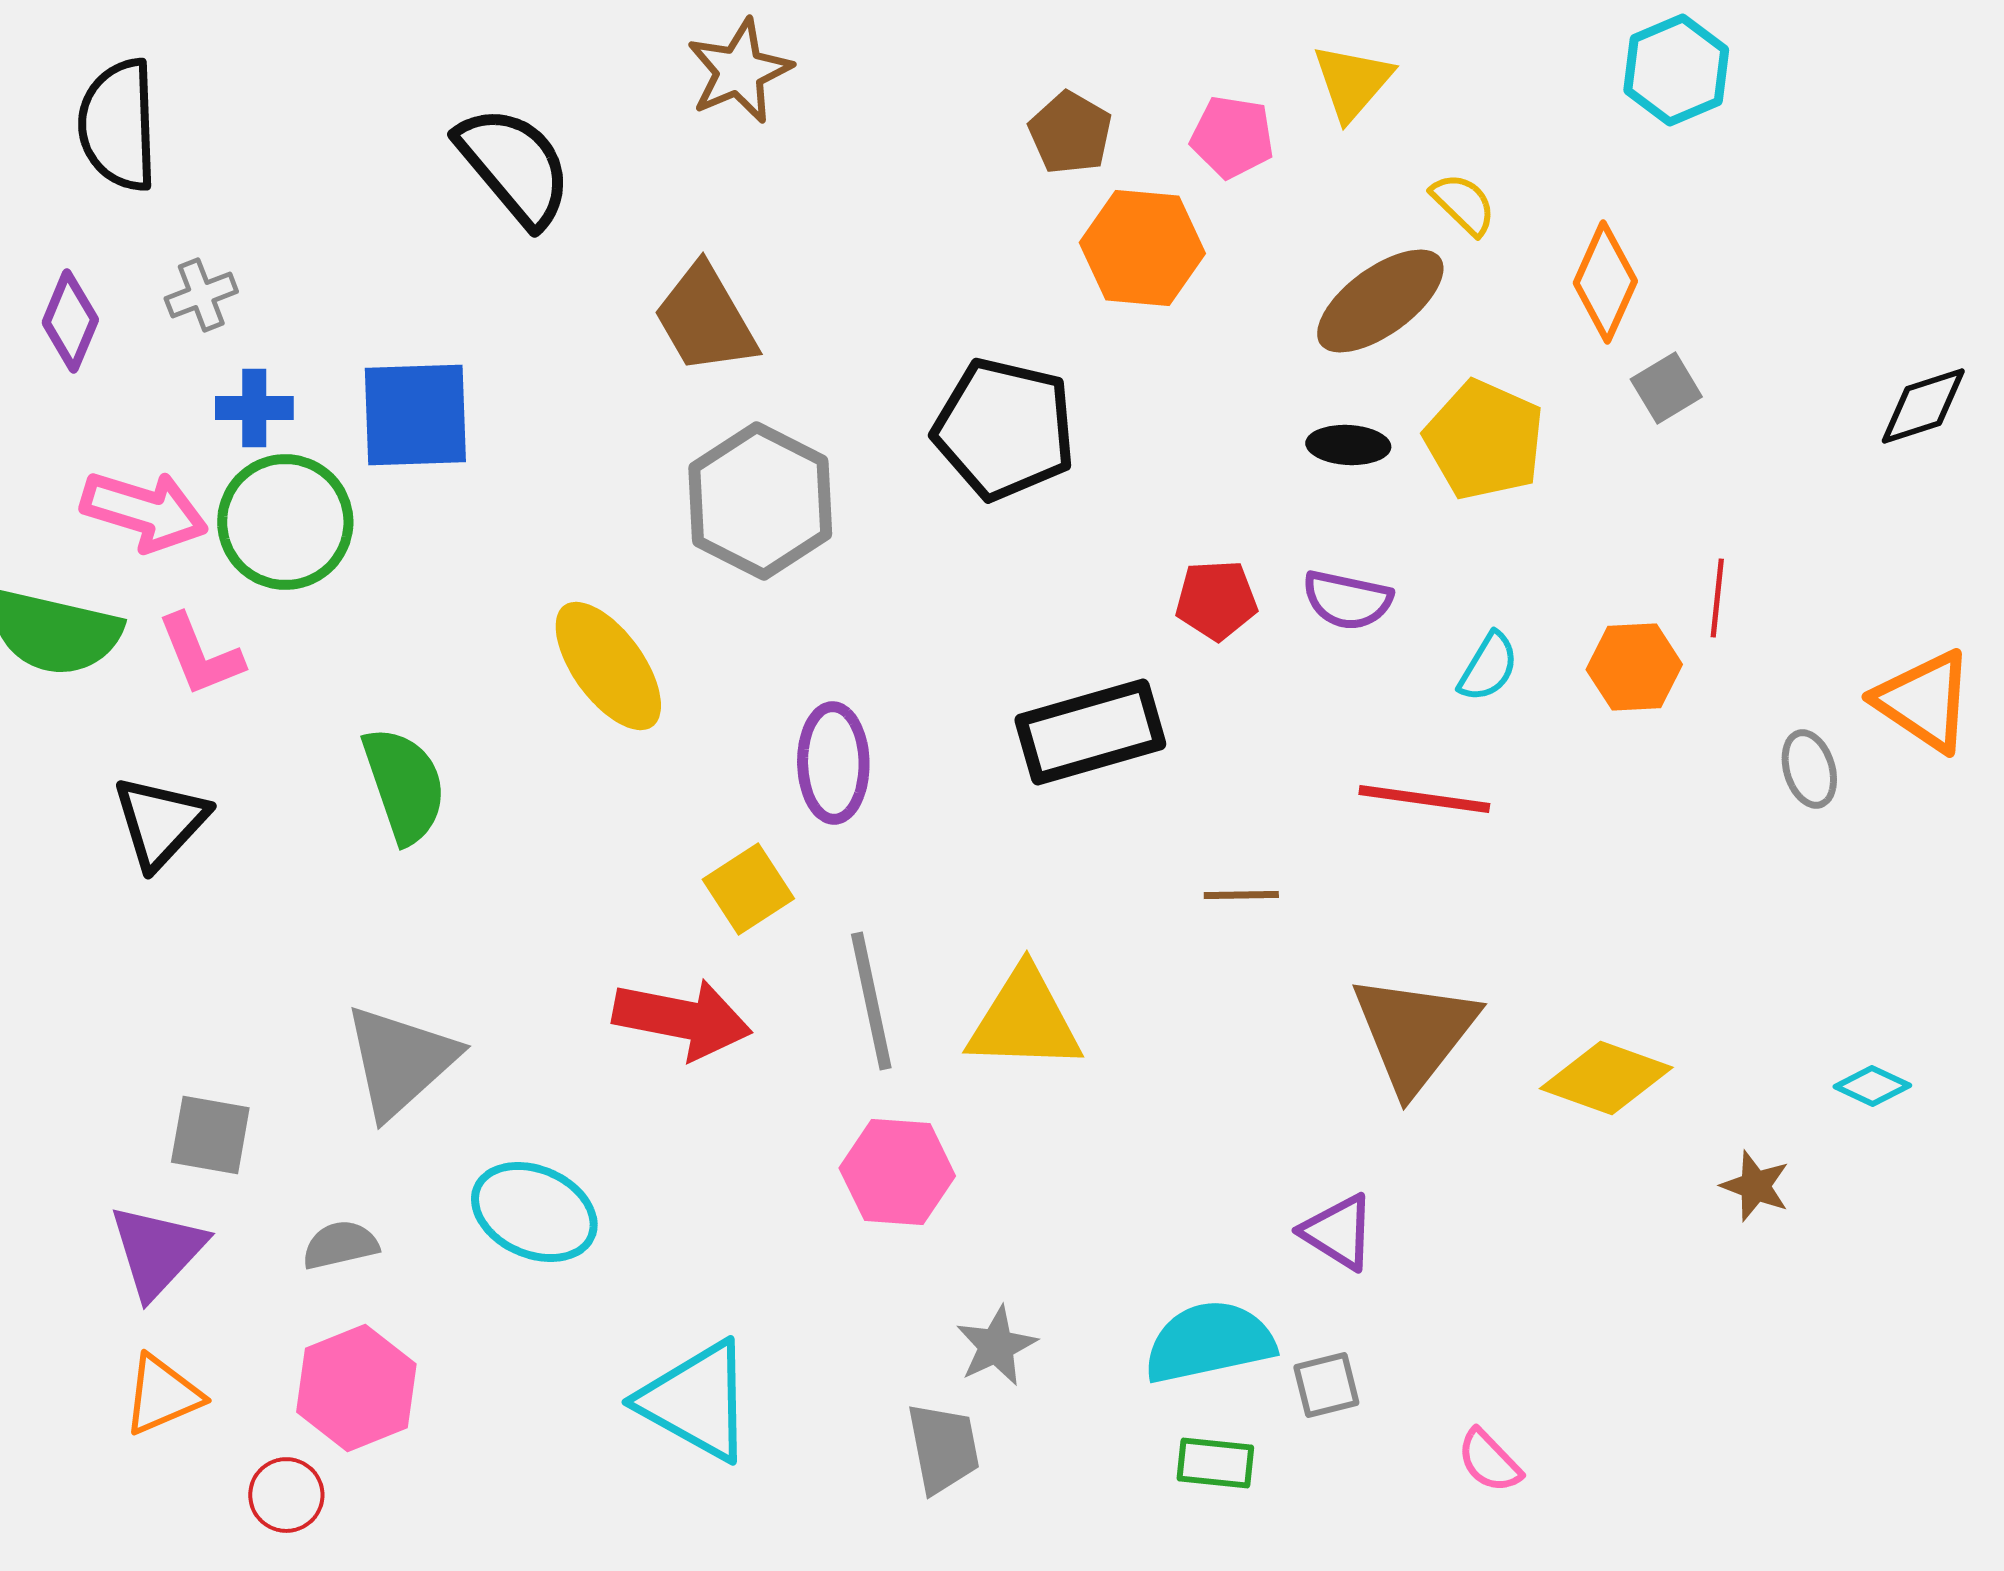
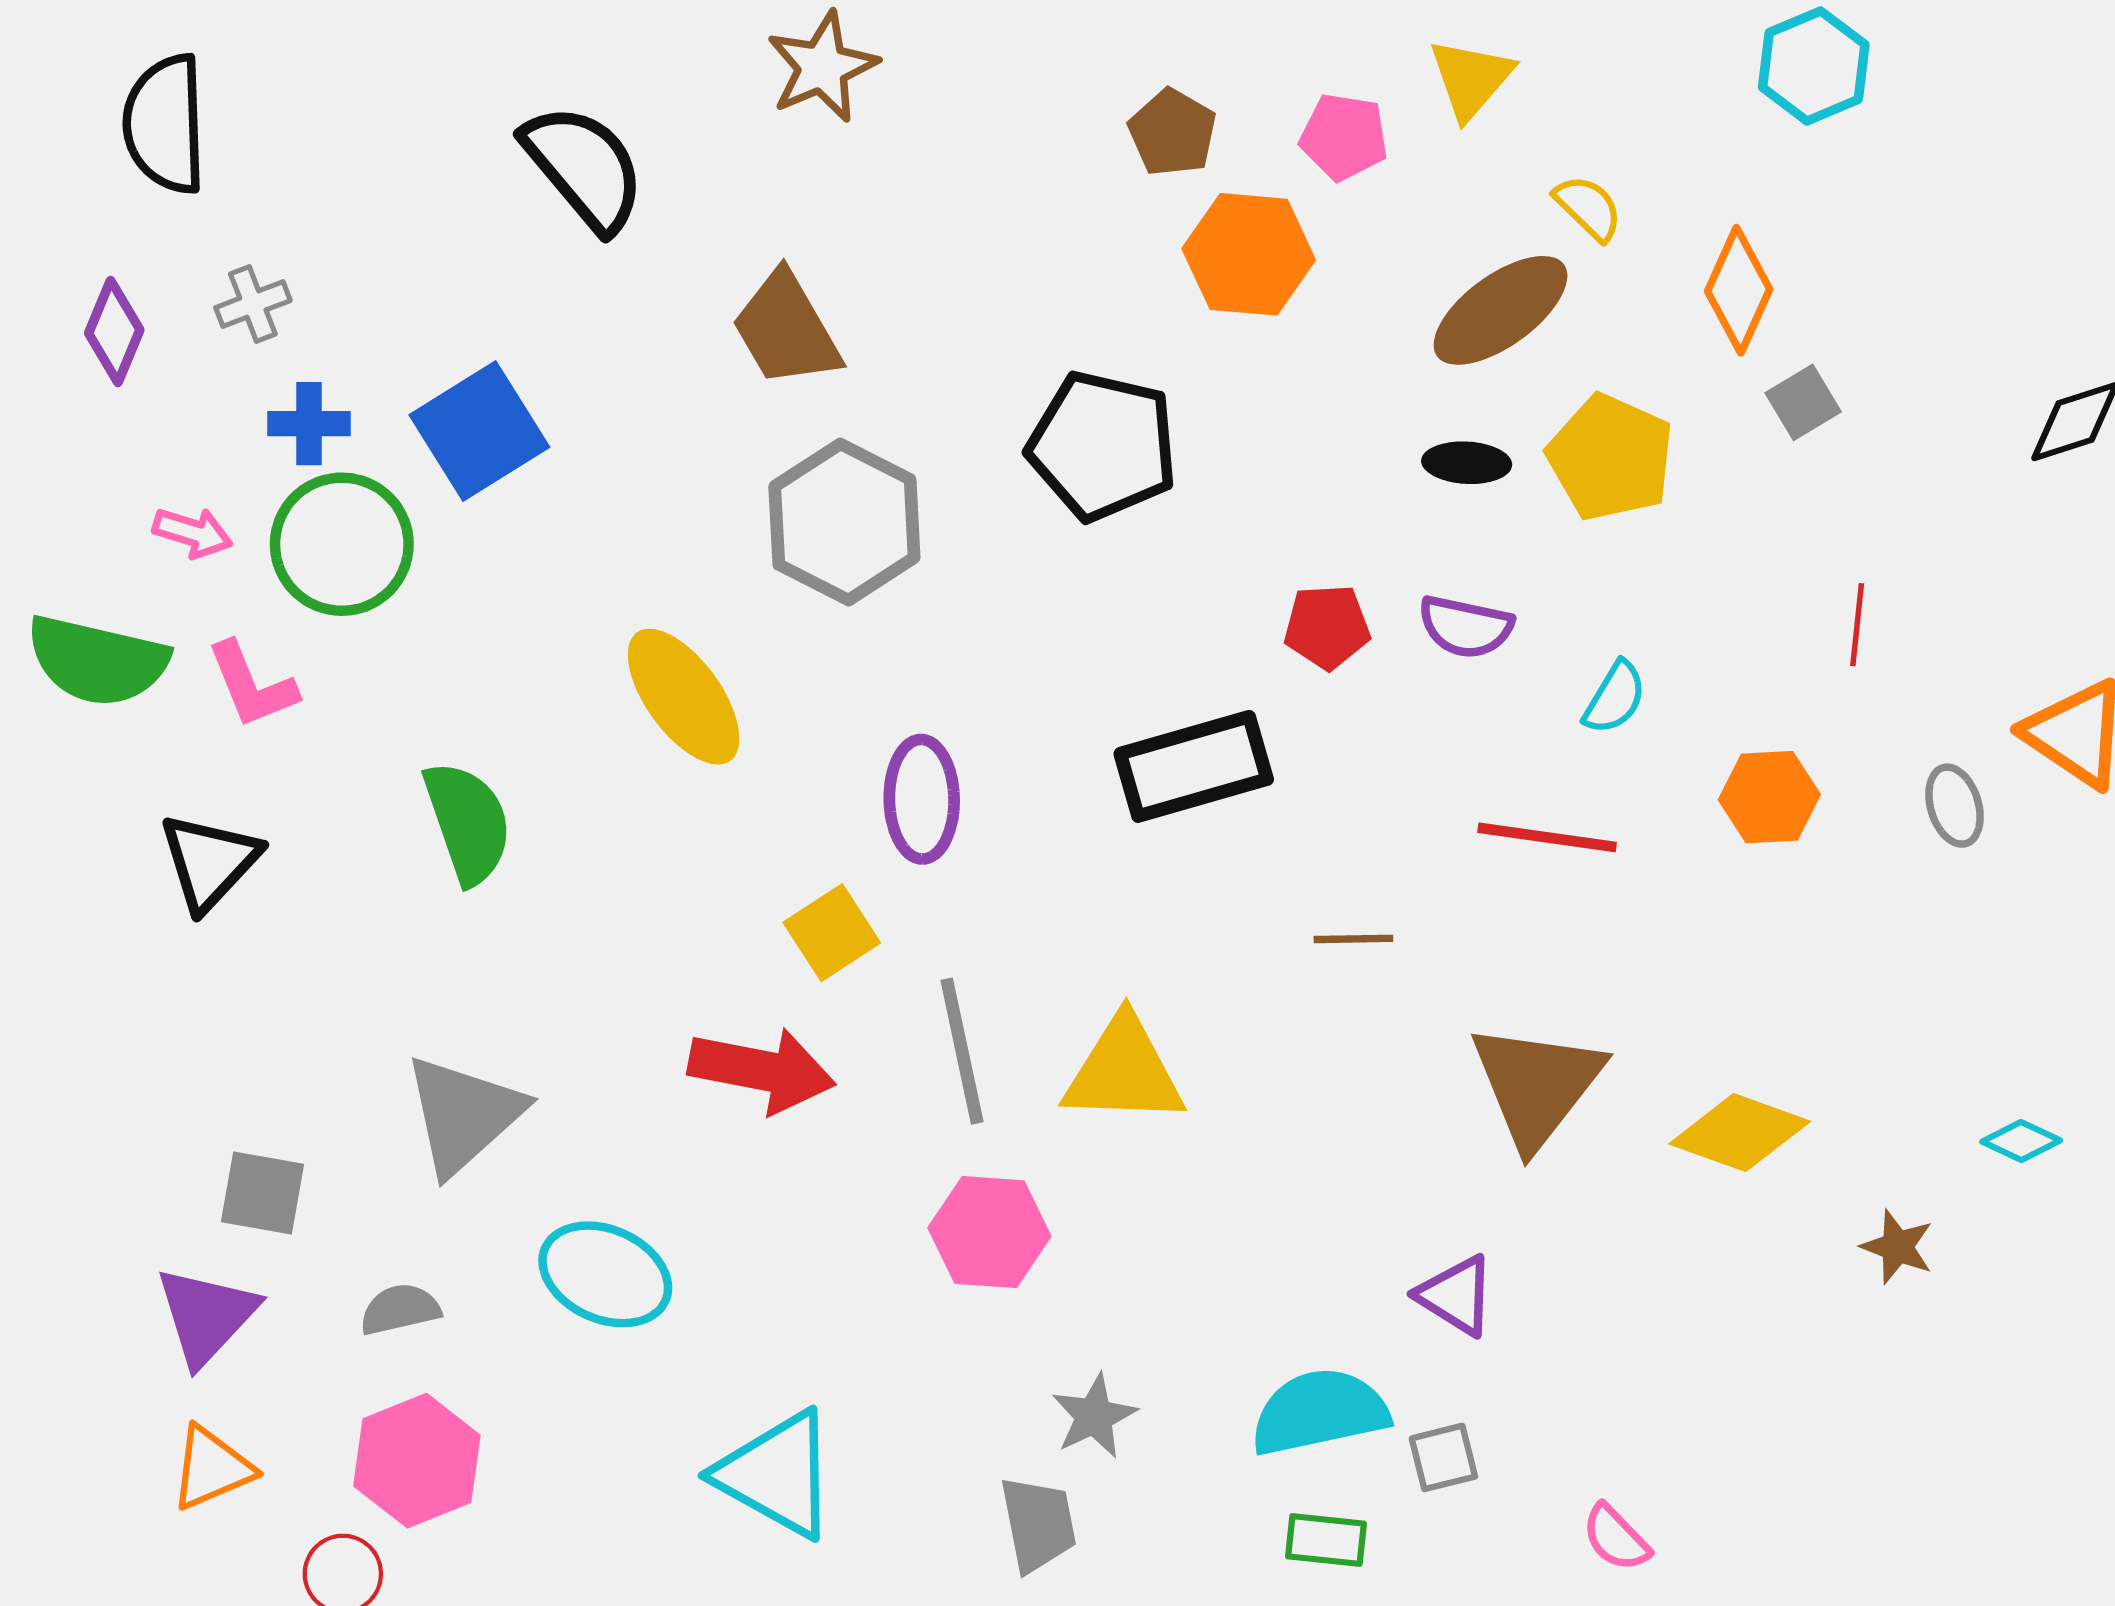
blue square: (415, 415) -> (479, 431), turned -30
pink arrow: (144, 511) -> (193, 533), size x0.6
orange hexagon: (1634, 667) -> (1769, 797), moved

